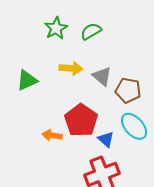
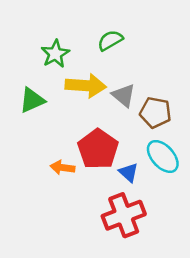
green star: (56, 28) -> (55, 54), moved
yellow arrow: (71, 68) -> (86, 86), size x1.4

